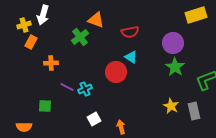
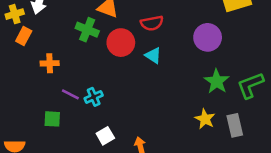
green cross: (80, 37) -> (87, 30), turned -30
green star: (175, 67) -> (217, 81), moved
red circle: (116, 72) -> (121, 43), moved
green square: (45, 106) -> (52, 119), moved

